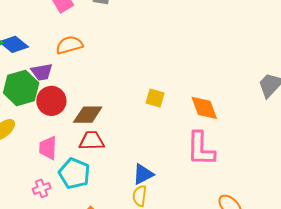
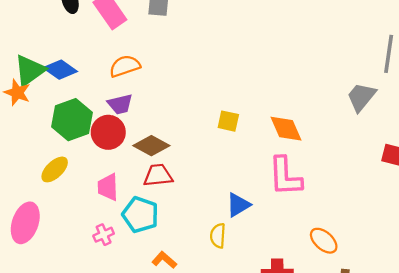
purple trapezoid: (42, 72) -> (120, 104), moved
brown diamond: (88, 115) -> (151, 146), turned 32
blue triangle: (143, 174) -> (238, 205), moved

